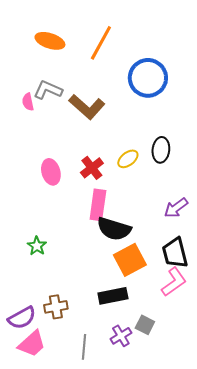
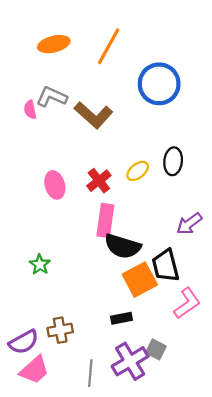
orange ellipse: (50, 41) -> (54, 44), turned -32
black trapezoid: (175, 253) -> (166, 266), moved
black rectangle: (113, 296) -> (121, 318), size x0.7
purple cross: (121, 336) -> (130, 361), size x1.6

